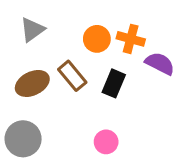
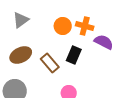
brown rectangle: (72, 76) -> (50, 63), moved

